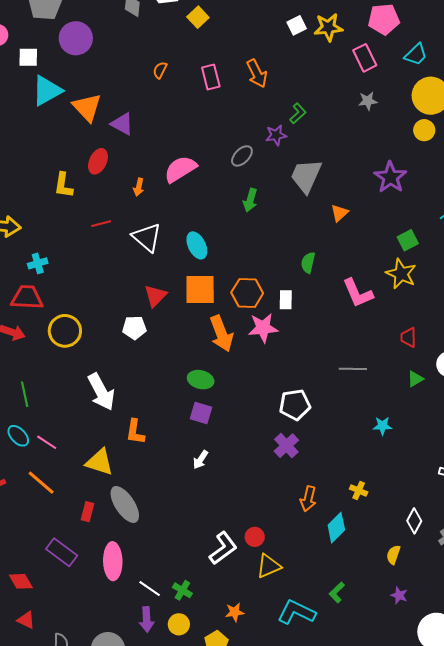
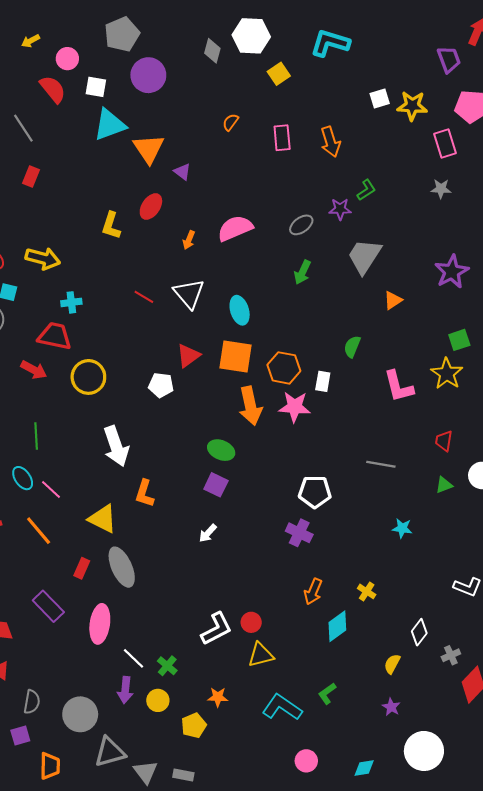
purple triangle: (122, 124) -> (182, 172), size x0.7
red line: (101, 224) -> (144, 297), moved, turned 36
purple cross: (286, 446) -> (299, 533), turned -30

